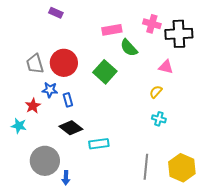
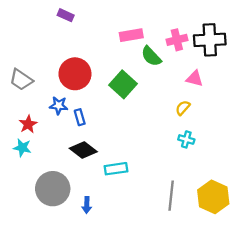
pink cross: (152, 24) -> (177, 40), moved, turned -30
gray trapezoid: (35, 64) -> (21, 80), moved, turned -40
red star: (33, 106) -> (28, 124), moved
blue arrow: (66, 178) -> (87, 205), moved

